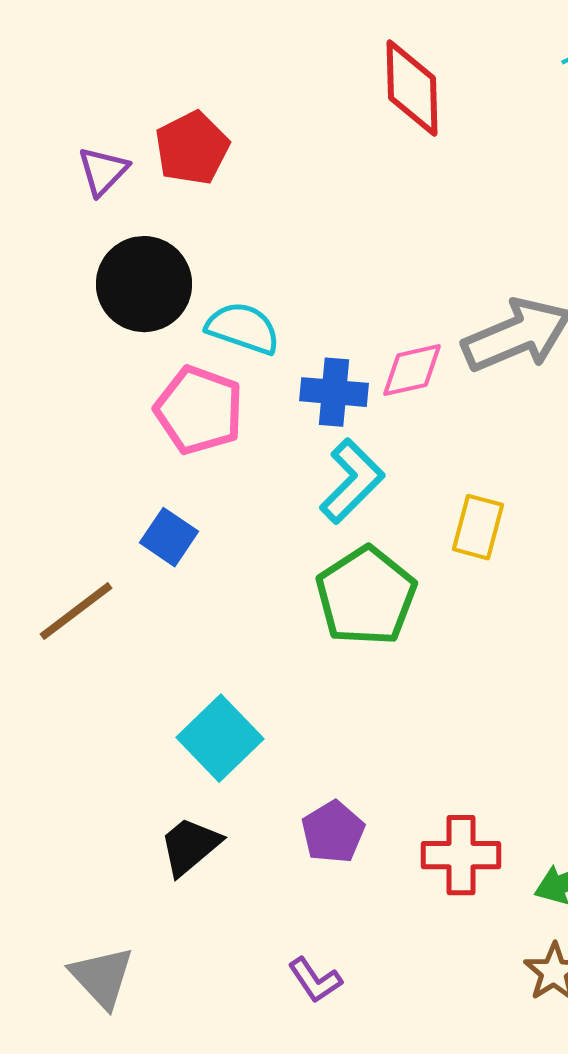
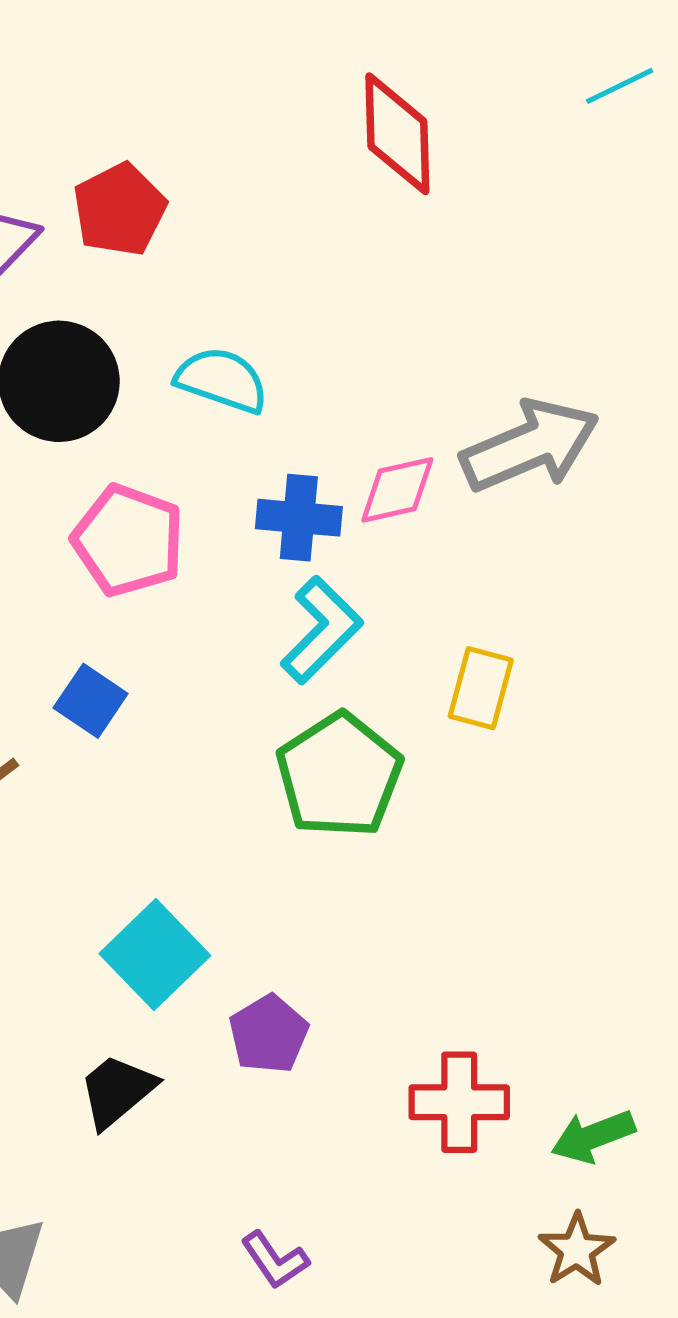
cyan semicircle: (243, 328) -> (222, 380), moved
purple pentagon: (333, 832) -> (269, 1034), moved

